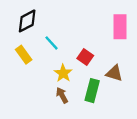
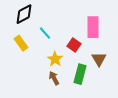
pink rectangle: (120, 27) -> (93, 27), moved
brown triangle: (114, 73) -> (99, 59), turned 42

